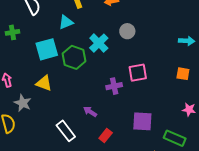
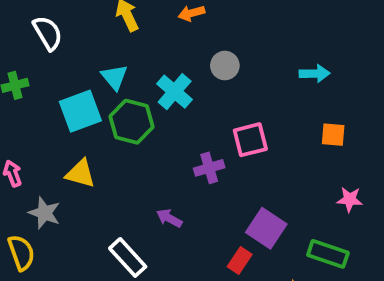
cyan triangle: (66, 22) -> (114, 77), moved, turned -42
cyan arrow: (187, 41) -> (315, 74), moved
purple square: (142, 121) -> (266, 228), turned 35
red rectangle: (106, 135) -> (240, 261), moved

